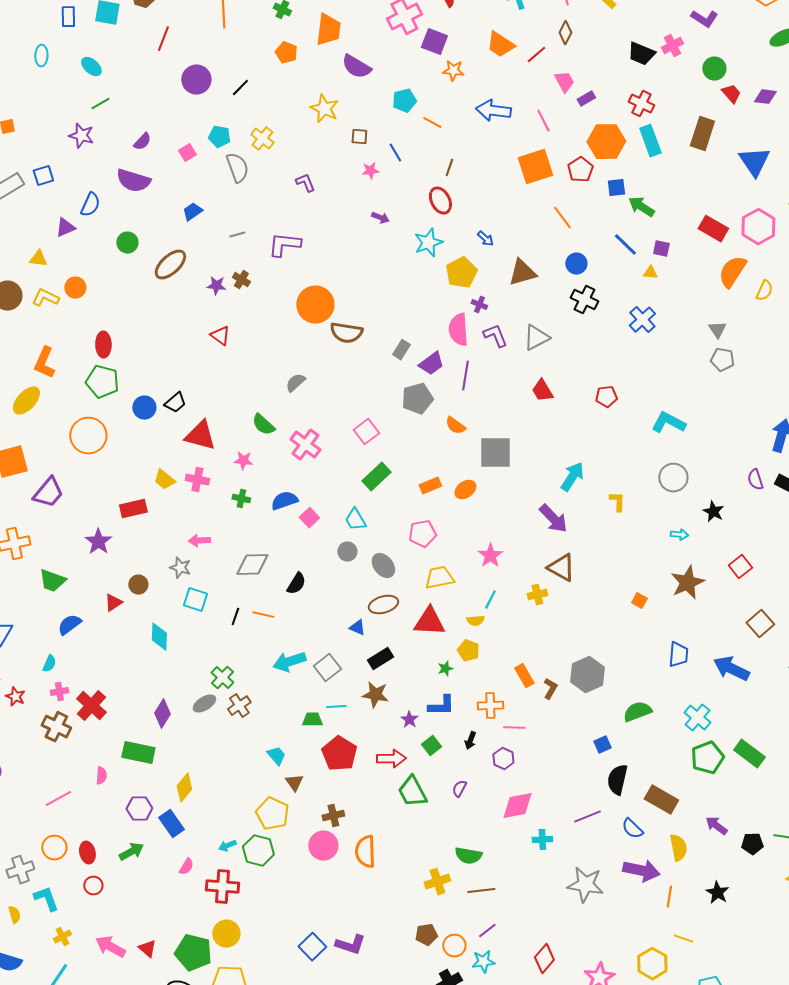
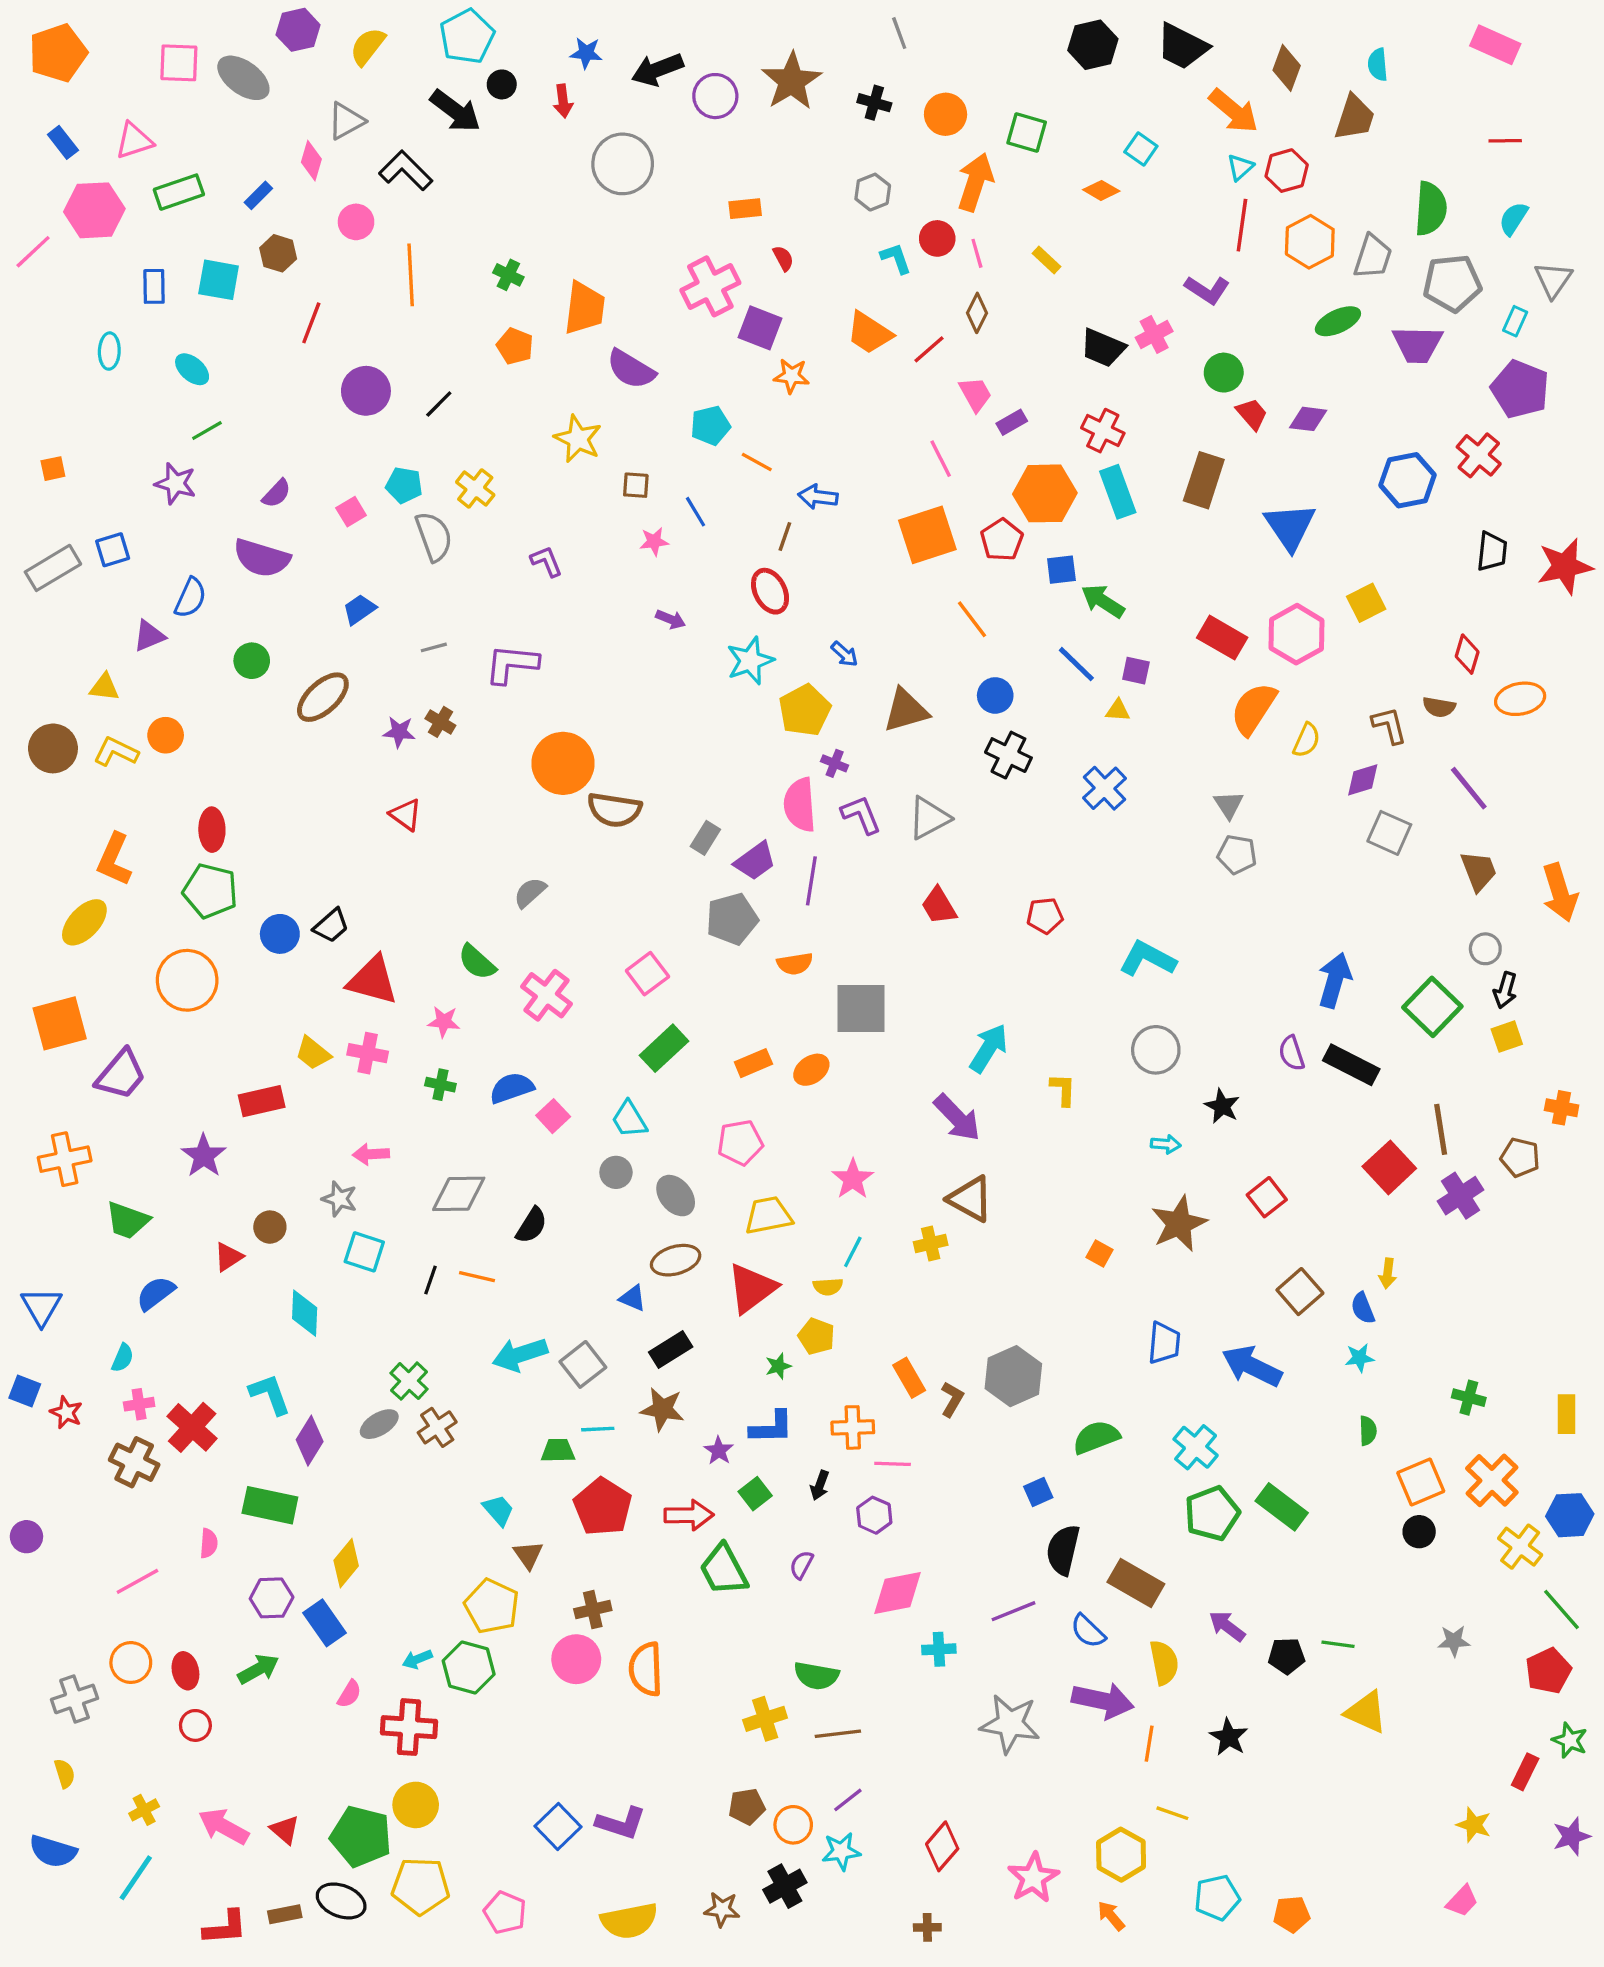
blue arrow: (493, 111) -> (818, 497), moved, size x0.7
orange semicircle: (455, 426) -> (795, 964), turned -45
red triangle: (429, 622) -> (752, 1288), turned -40
cyan L-shape: (46, 899) -> (270, 1394), moved

